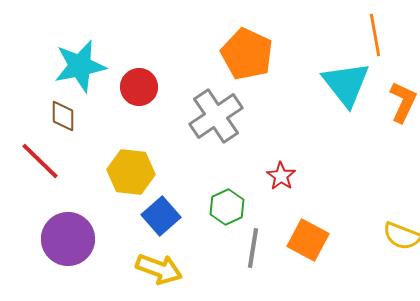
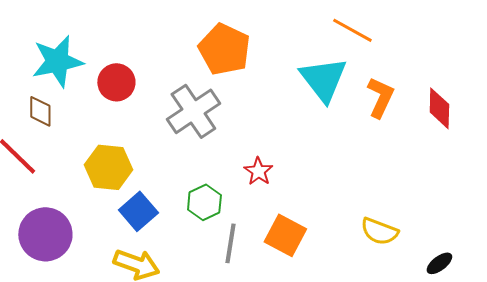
orange line: (375, 35) -> (352, 30), turned -51

